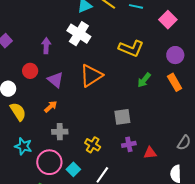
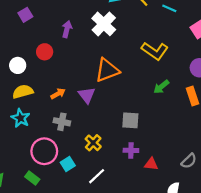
purple triangle: (55, 80) -> (87, 95), moved
yellow semicircle: (18, 112) -> (23, 92), turned -84
cyan star: (23, 146) -> (20, 118), moved

